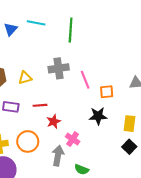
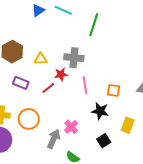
pink line: (85, 80) -> (85, 85), moved
red line: (40, 105) -> (48, 88), turned -48
red star: (54, 121) -> (61, 74), moved
black square: (129, 147) -> (104, 141), moved

